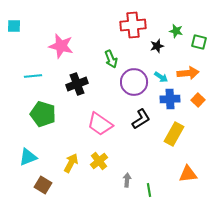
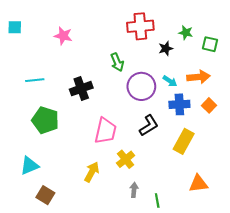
pink star: (61, 46) -> (63, 36), moved, size x0.7
pink trapezoid: (100, 124) -> (105, 131), turned -112
yellow cross: (99, 161) -> (126, 159), moved
yellow arrow: (71, 163) -> (92, 172), moved

